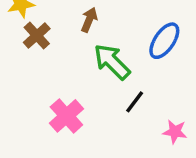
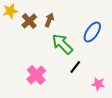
brown cross: (37, 35) -> (29, 21), moved

